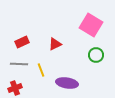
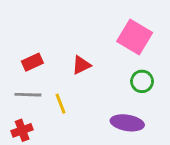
purple ellipse: (67, 83) -> (127, 123), moved

